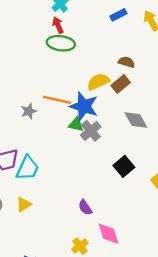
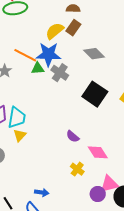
orange line: (57, 100) -> (25, 55), turned 30
green triangle: (76, 124) -> (38, 68), moved
black square: (124, 166) -> (95, 94), size x1.4
yellow triangle: (24, 204) -> (20, 135), moved

